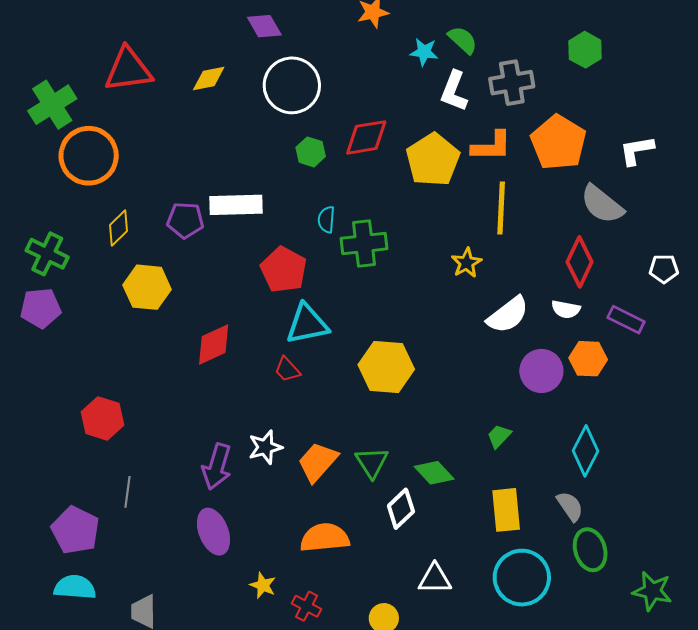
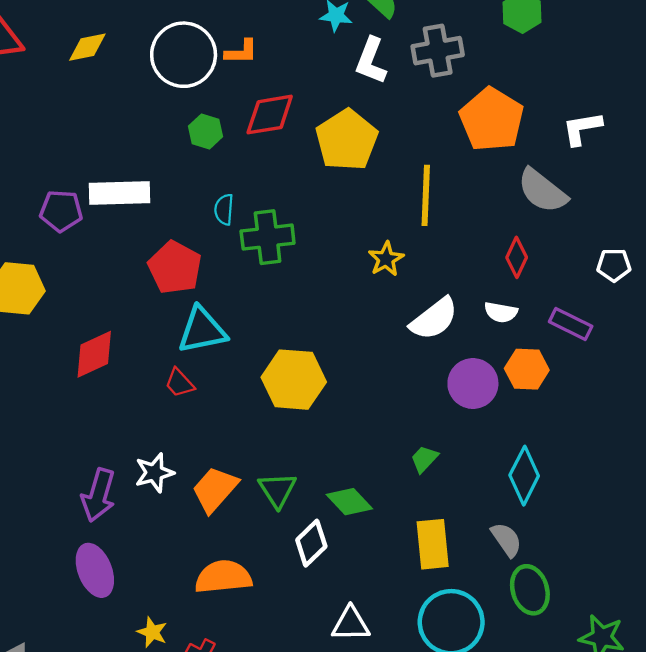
orange L-shape: (491, 146) -> (241, 52), moved, size x0.7
red diamond: (580, 262) -> (517, 257), size x0.7

